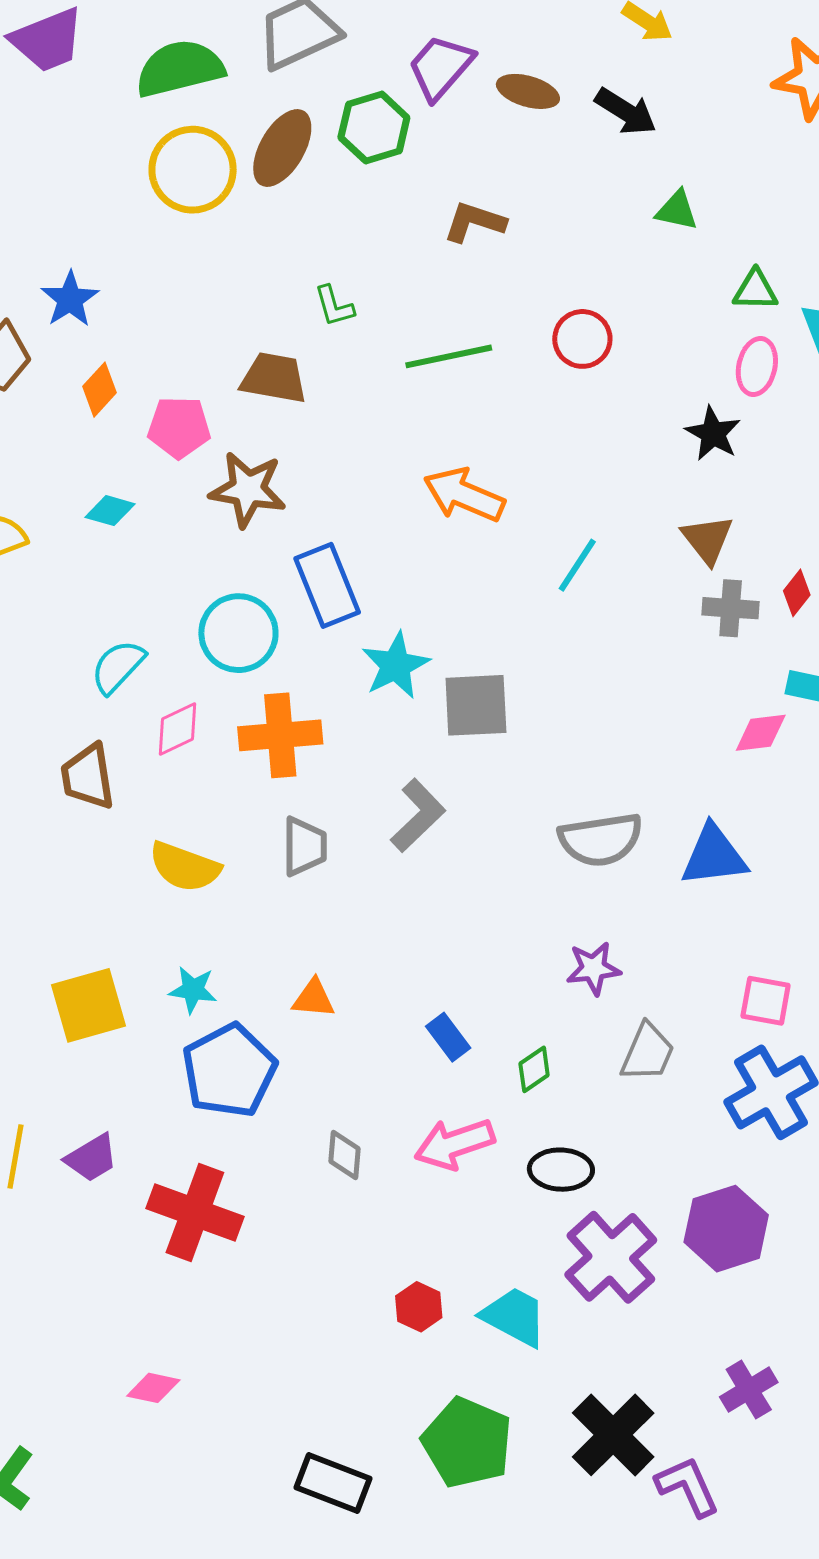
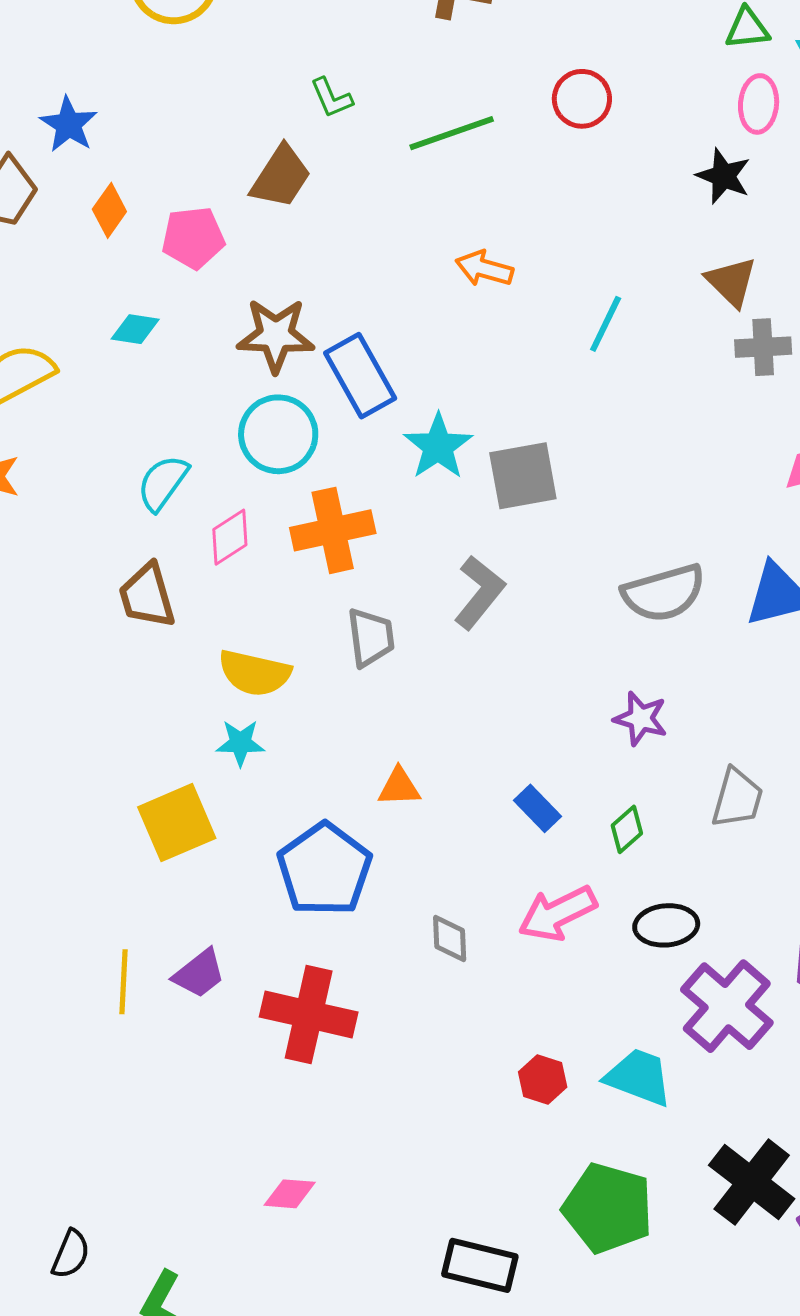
brown trapezoid: (274, 378) -> (281, 177), turned 120
brown star: (248, 489) -> (276, 335), moved
orange arrow: (464, 495) -> (484, 269), size x0.7
purple star: (593, 968) -> (641, 718), moved, turned 30
cyan star: (193, 990) -> (240, 743), moved

